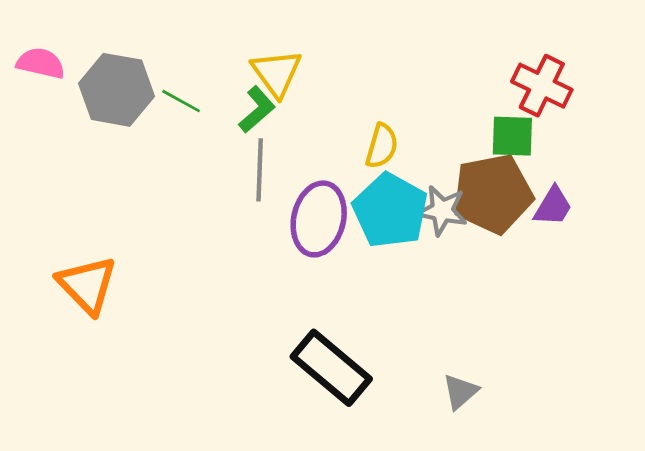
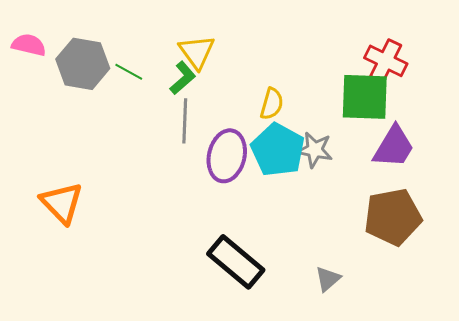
green square: (512, 136) -> (365, 97), size x1.6
brown pentagon: (493, 194) -> (393, 217), moved
purple trapezoid: (553, 206) -> (394, 147), size x1.5

